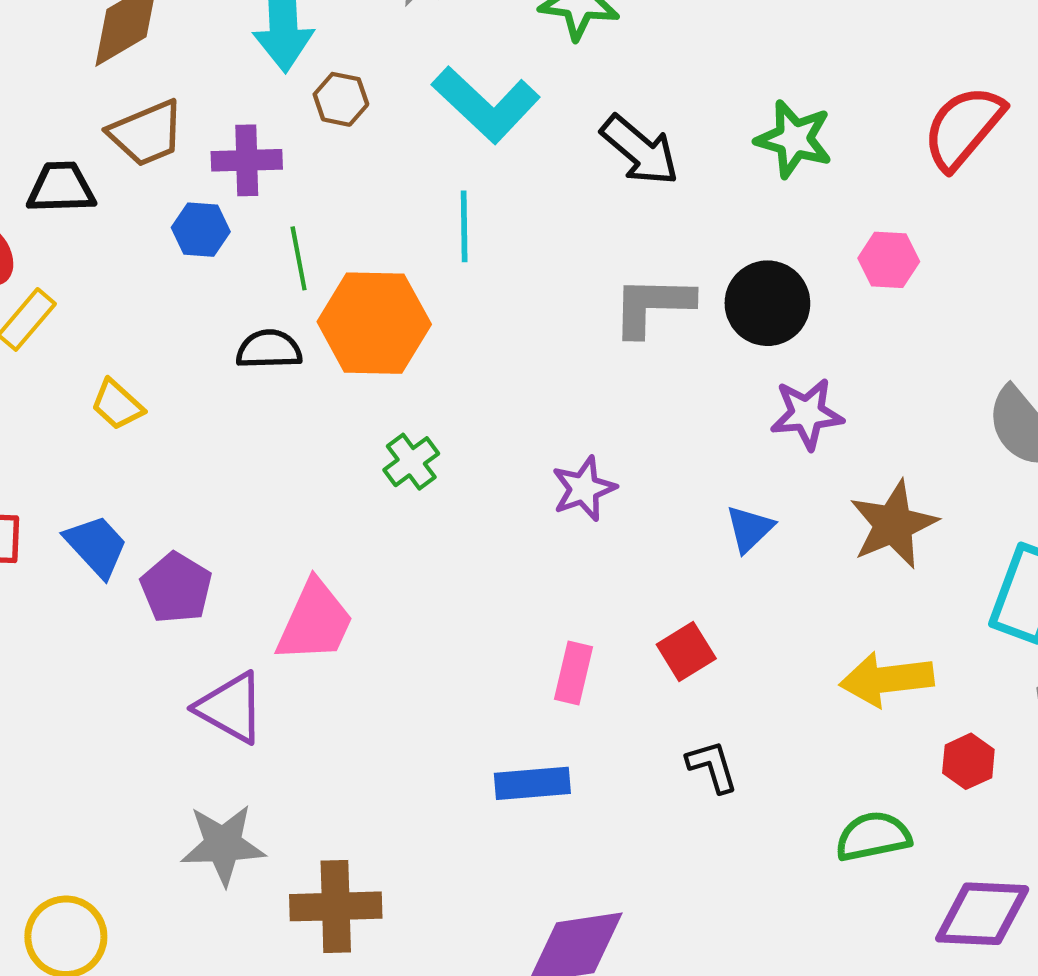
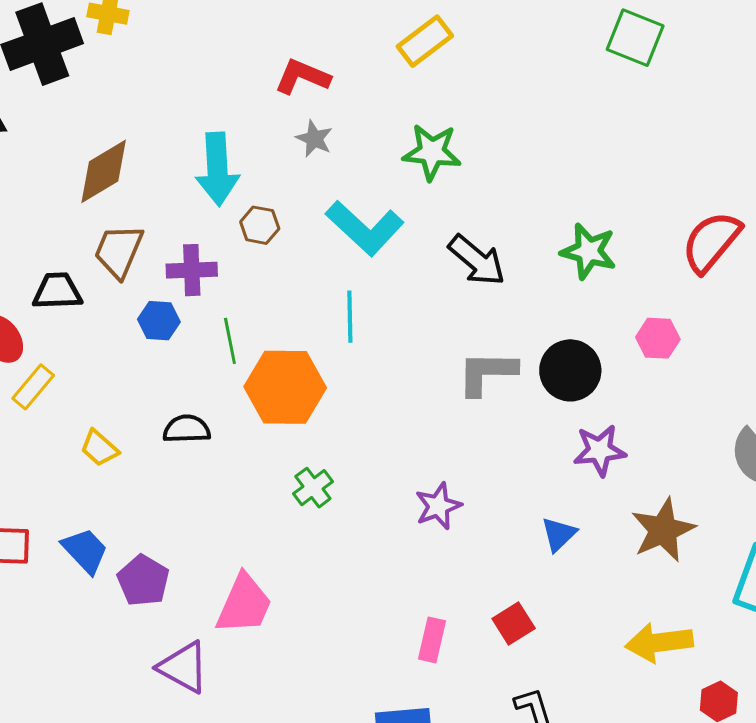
brown trapezoid: (146, 133) -> (119, 251), turned 136
black semicircle: (269, 349) -> (187, 429), moved

